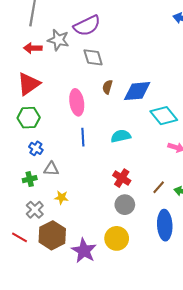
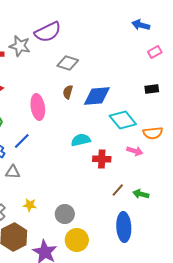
gray diamond: (93, 57) -> (68, 63), moved, turned -55
blue line: (83, 137) -> (22, 141), moved, turned 48
red cross: (122, 178) -> (102, 159), moved, turned -30
yellow star: (61, 197) -> (30, 205), moved
gray circle: (125, 205) -> (65, 214), moved

